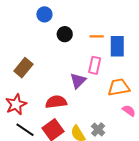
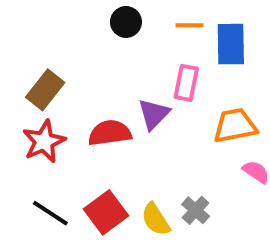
red semicircle: (56, 102) -> (110, 133), moved
red star: (16, 104) -> (44, 142), moved

